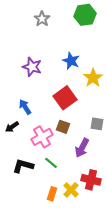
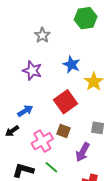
gray star: (42, 19) -> (42, 35), moved
blue arrow: (25, 107) -> (25, 111), turned 91

